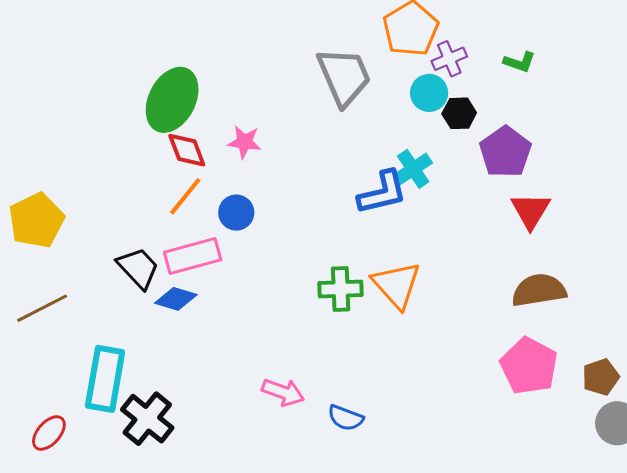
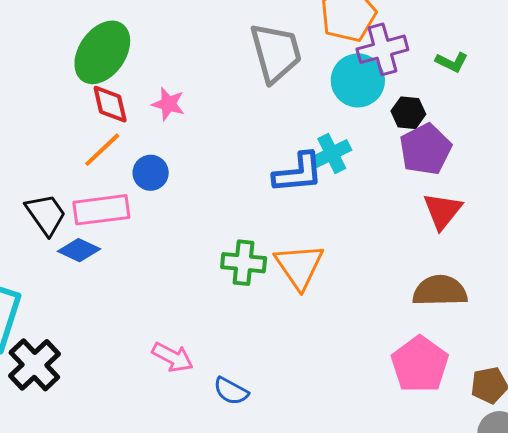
purple cross: (449, 59) -> (382, 49), size x1.4
cyan circle: (429, 93) -> (358, 80), size x1.4
black hexagon: (459, 113) -> (408, 113), moved

